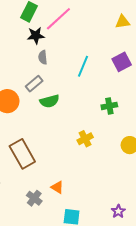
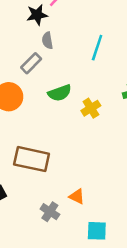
gray rectangle: (34, 84) -> (31, 63), moved
yellow cross: (85, 139) -> (91, 108), moved
brown rectangle: (22, 154) -> (32, 159), turned -44

